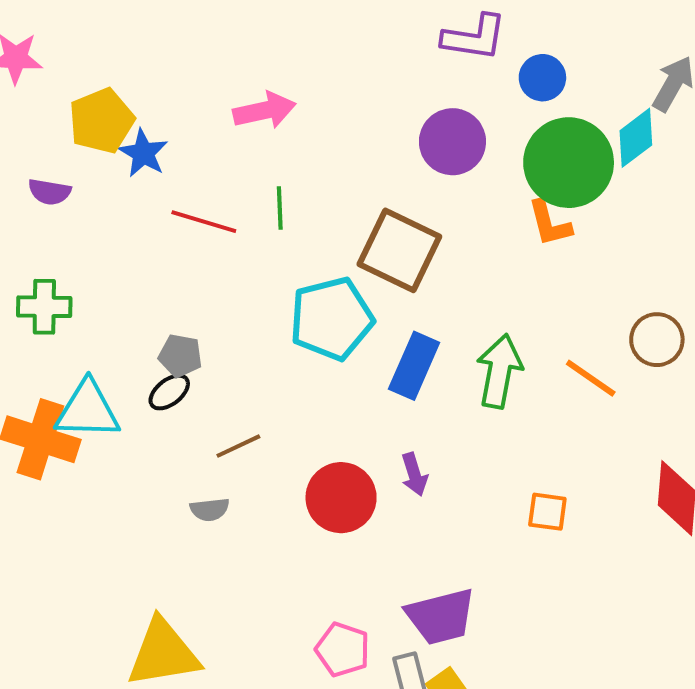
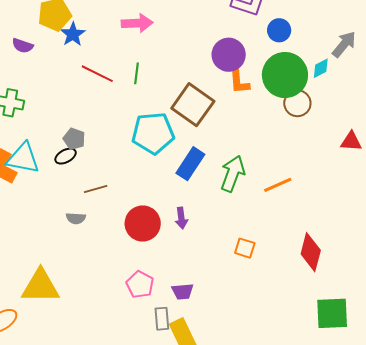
cyan diamond: (636, 138) -> (321, 68), size x0.7
orange L-shape: (549, 223) -> (239, 82), moved
brown circle: (657, 340) -> (297, 103), moved
orange line: (591, 378) -> (278, 185), turned -68
purple trapezoid: (441, 616) -> (183, 291), size x0.6
pink pentagon: (343, 650) -> (140, 285), moved

